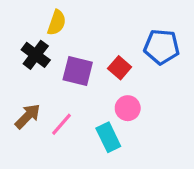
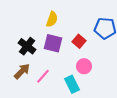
yellow semicircle: (57, 23) -> (52, 19), moved
black cross: (36, 55) -> (27, 46), moved

